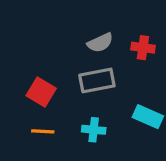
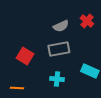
red cross: (143, 48) -> (87, 21), moved, turned 32
orange line: (43, 131) -> (17, 88), moved

